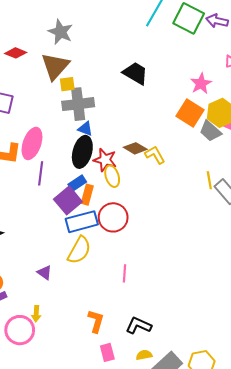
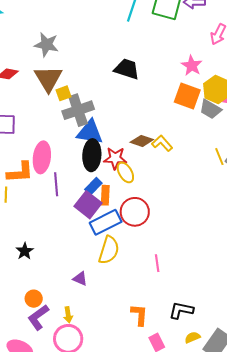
blue triangle: (85, 129) -> (90, 132), size x1.8
yellow arrow: (36, 314) -> (68, 315), moved

